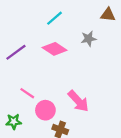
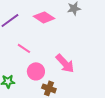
pink line: (27, 93) -> (24, 48), moved

